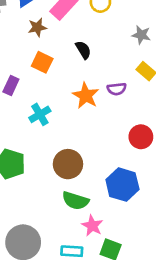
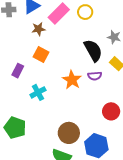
black semicircle: (83, 50) -> (93, 50), moved, size x1.6
brown circle: (68, 164) -> (69, 133), moved

